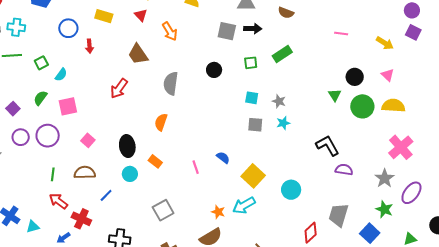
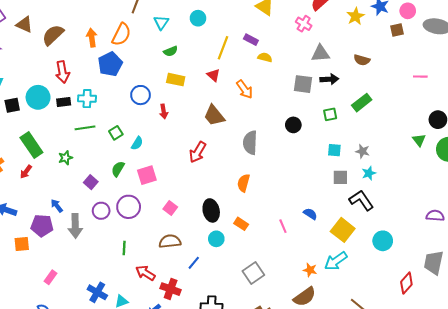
black L-shape: (328, 146) -> (361, 200), moved
green line: (53, 174) -> (124, 248), moved

